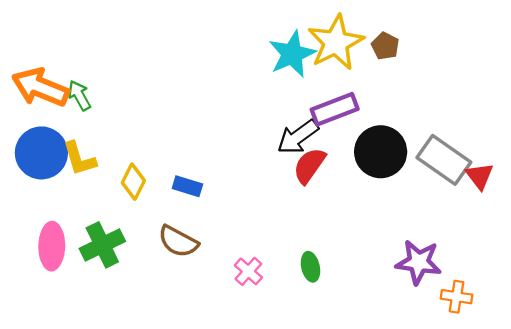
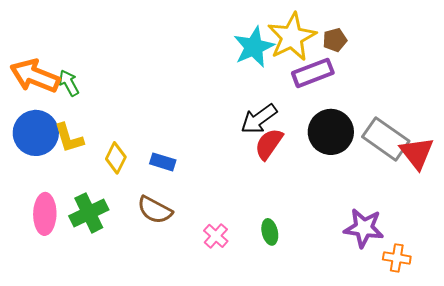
brown pentagon: (385, 46) -> (335, 40), turned 30
purple rectangle: (335, 109) -> (313, 73), moved
red triangle: (480, 176) -> (417, 153), size x1.4

